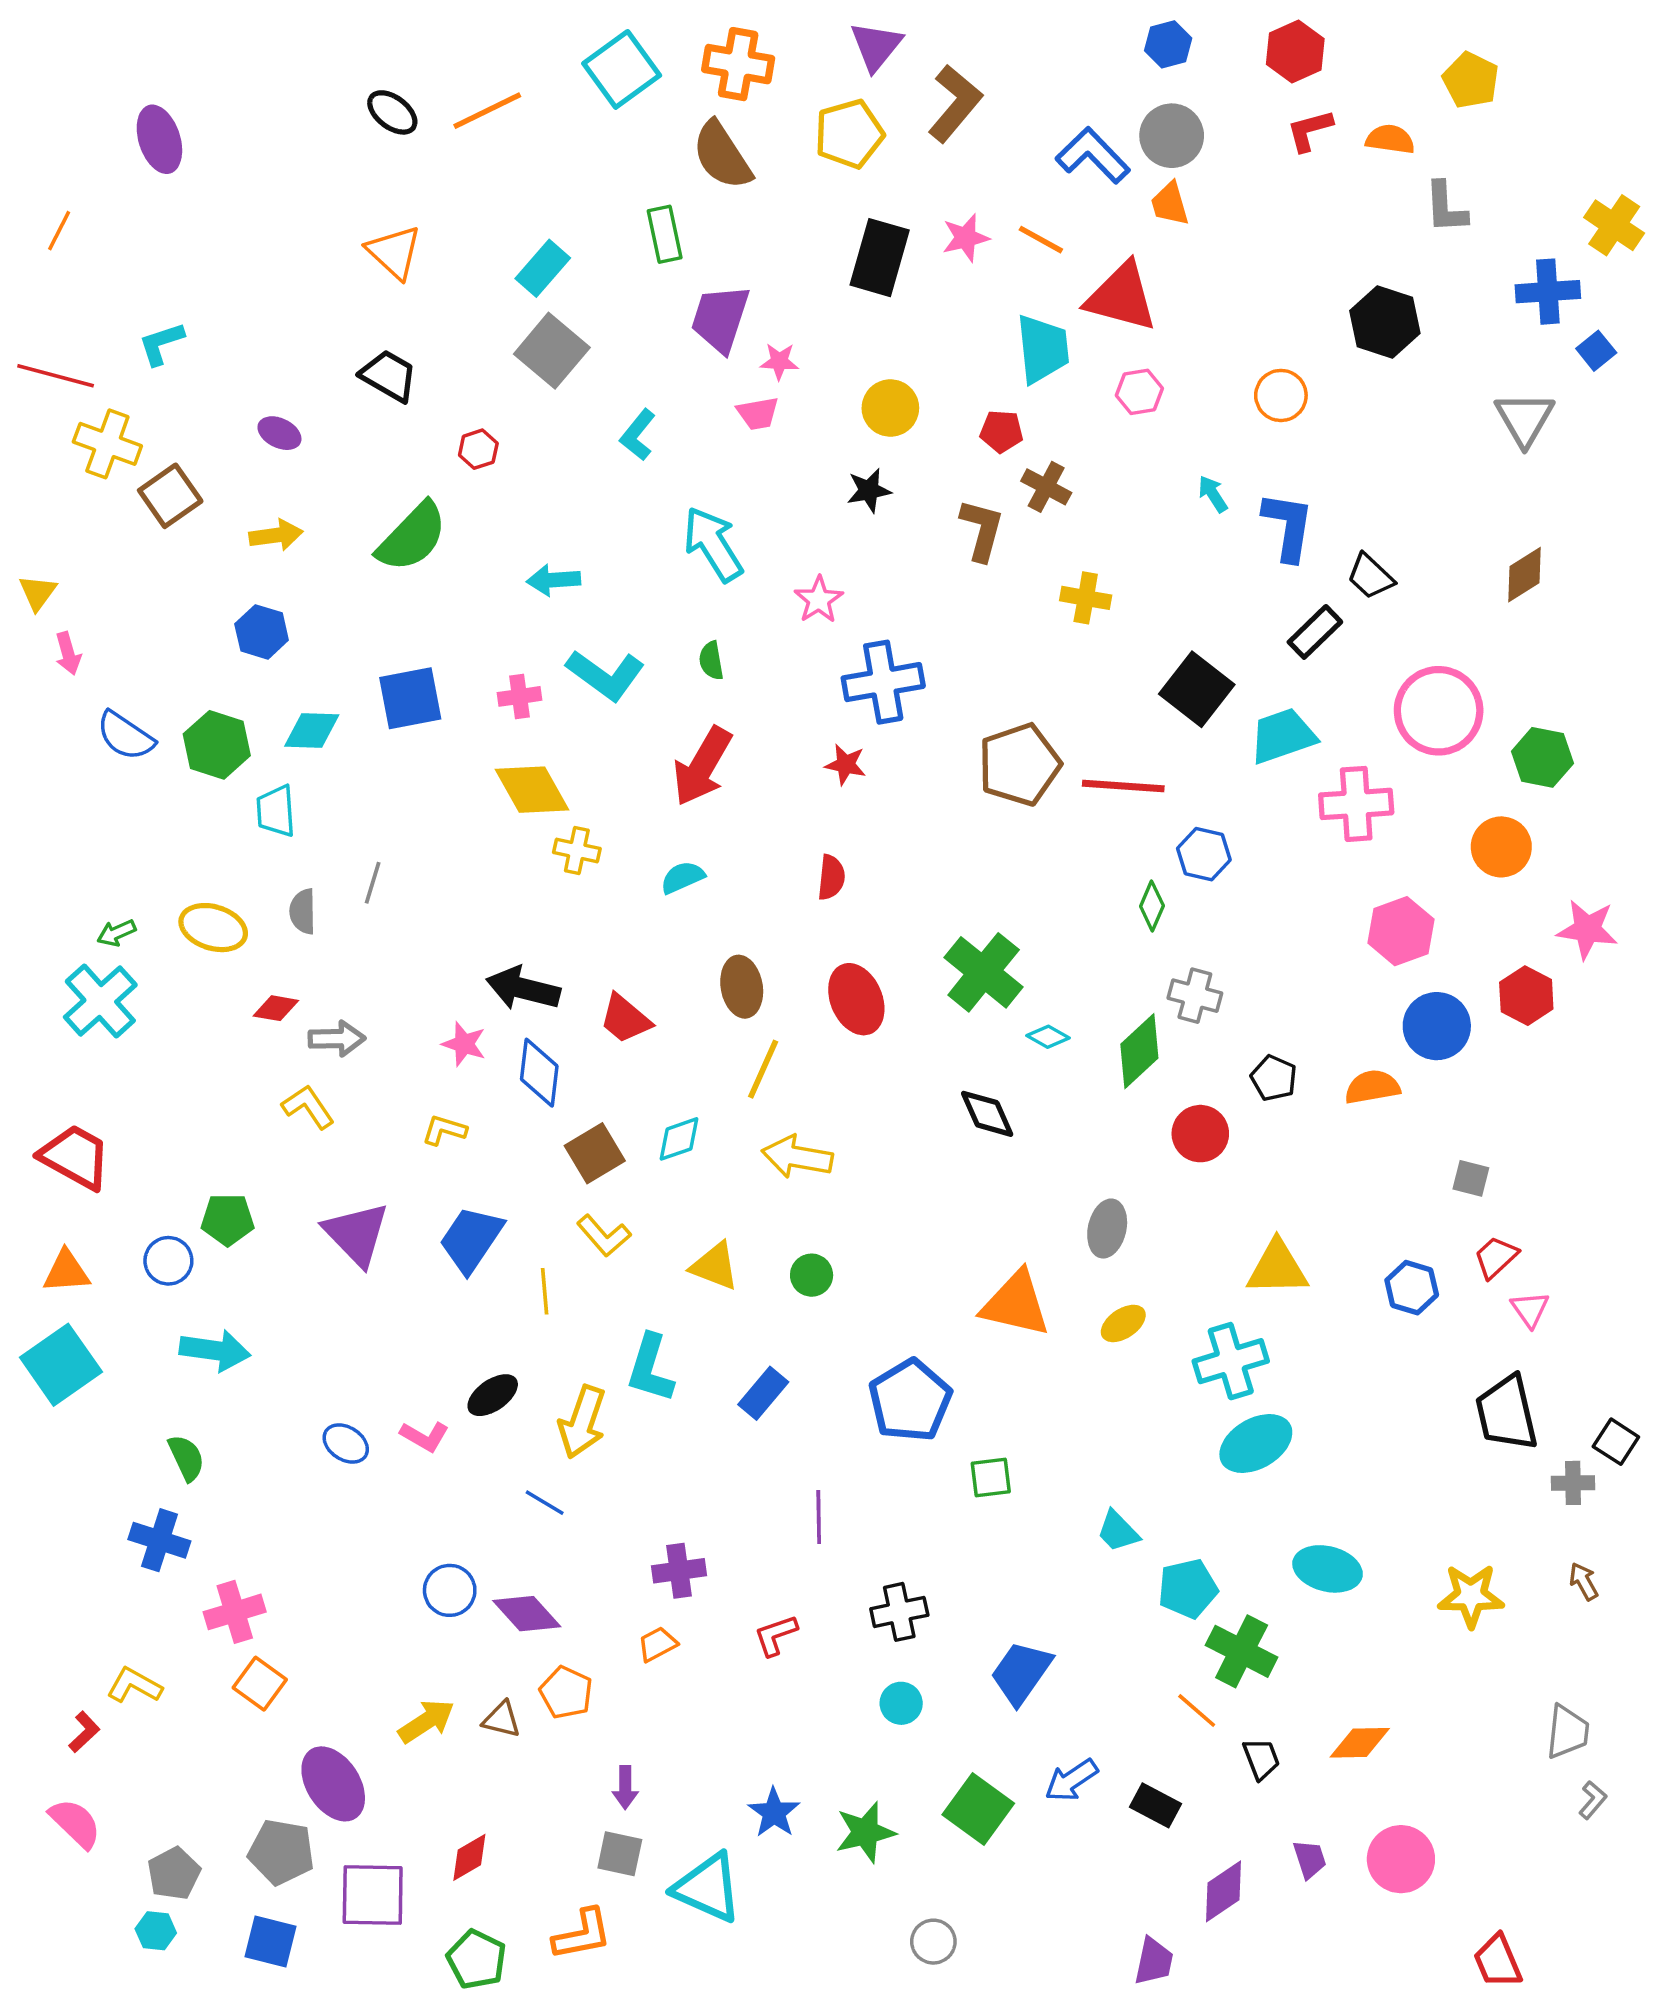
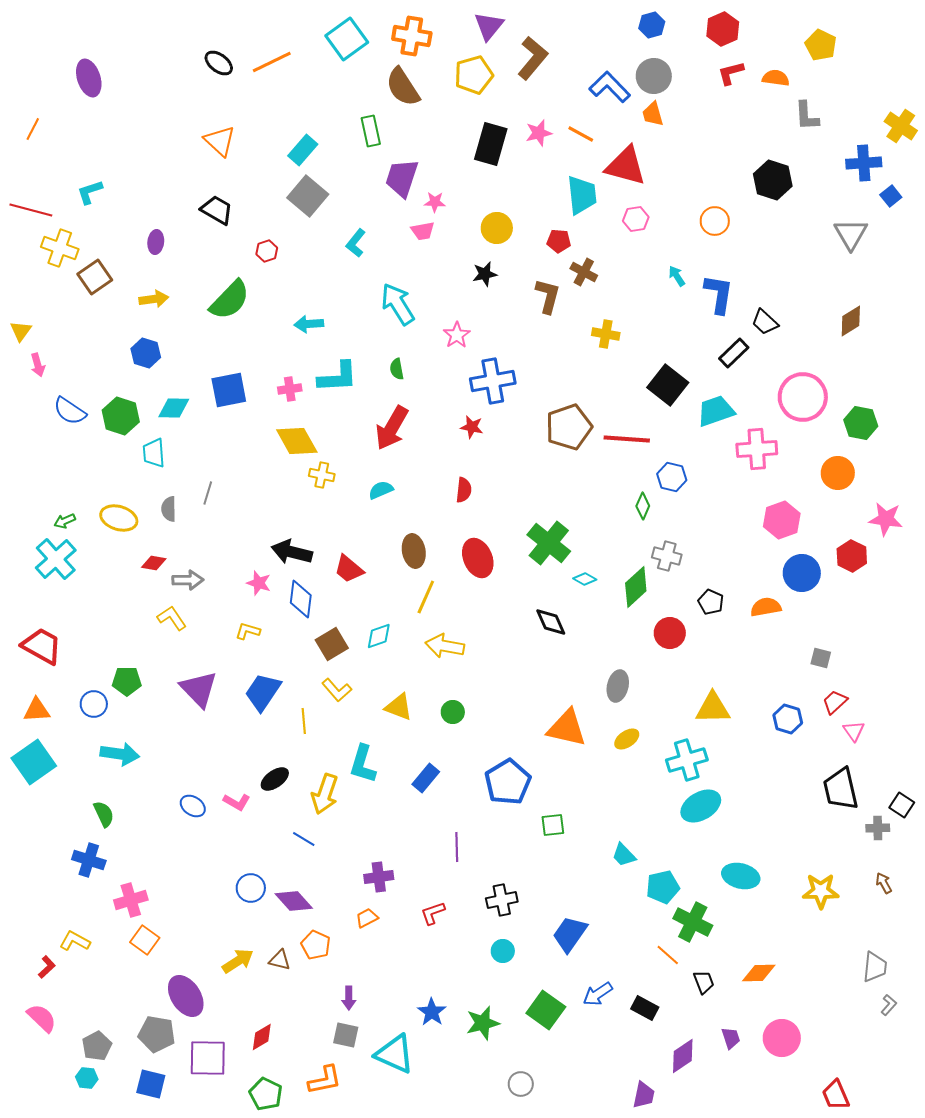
purple ellipse: (279, 433) -> (156, 242), turned 70
cyan L-shape: (606, 675) -> (338, 377), turned -39

